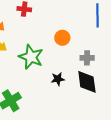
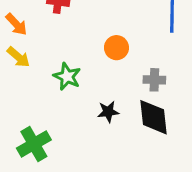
green star: (31, 57) -> (67, 76), size x0.7

